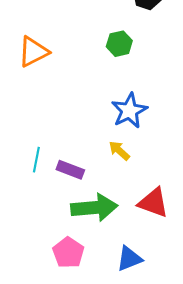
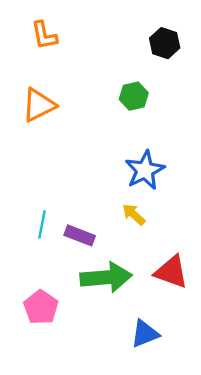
pink pentagon: (68, 253) -> (41, 307), moved

